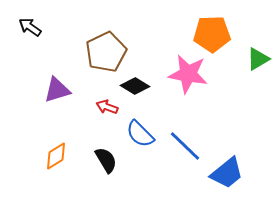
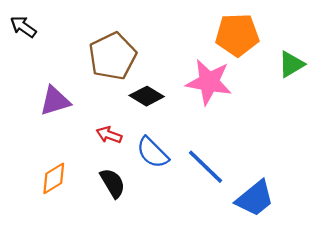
red arrow: (107, 107) -> (109, 135), moved

